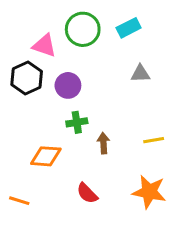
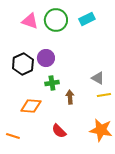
pink triangle: (44, 46) -> (30, 21), moved
gray triangle: (140, 74) -> (98, 78), moved, turned 32
black hexagon: (27, 78) -> (23, 64), moved

